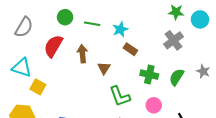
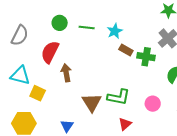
brown arrow: (82, 54) -> (66, 73), moved
brown triangle: (104, 68) -> (92, 102), moved, size x1.5
green cross: (149, 75) -> (146, 57), moved
green L-shape: (120, 96) -> (119, 97), turned -55

